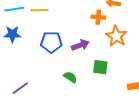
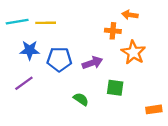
blue star: (12, 34) -> (30, 50), moved
purple line: (20, 88) -> (24, 83), moved

